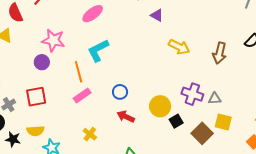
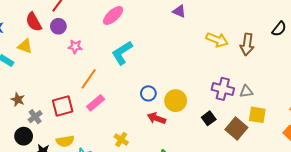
pink star: (53, 40) -> (75, 47), size x0.6
yellow arrow: (179, 47) -> (217, 40), moved
purple circle: (42, 62) -> (58, 26), moved
orange line: (79, 72) -> (89, 79), moved, turned 55
pink rectangle: (82, 96) -> (96, 103), moved
yellow circle: (160, 106) -> (176, 101), moved

